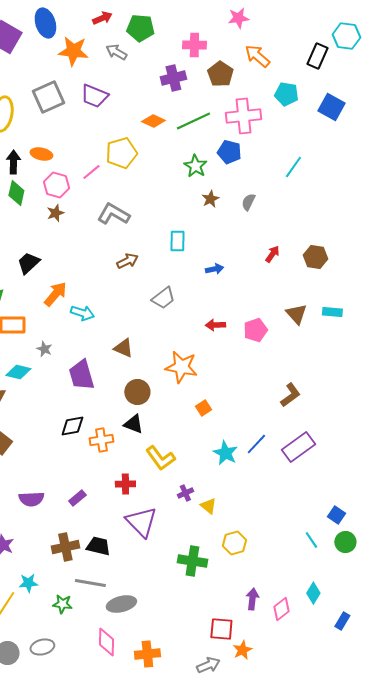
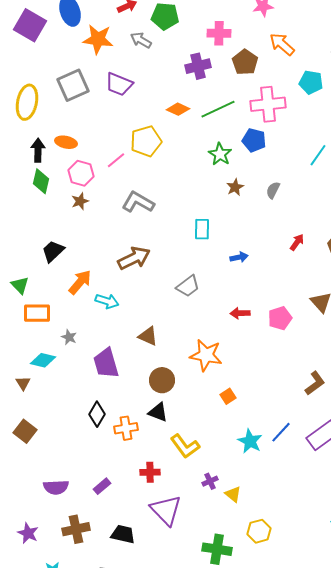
brown arrow: (127, 261) -> (134, 258), moved, size x1.5
black diamond: (72, 426) -> (97, 414), turned -50
brown cross: (65, 547) -> (76, 529), moved

